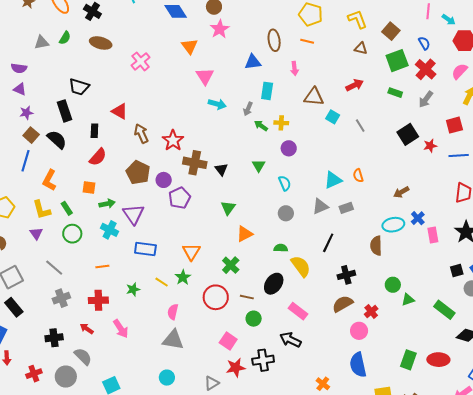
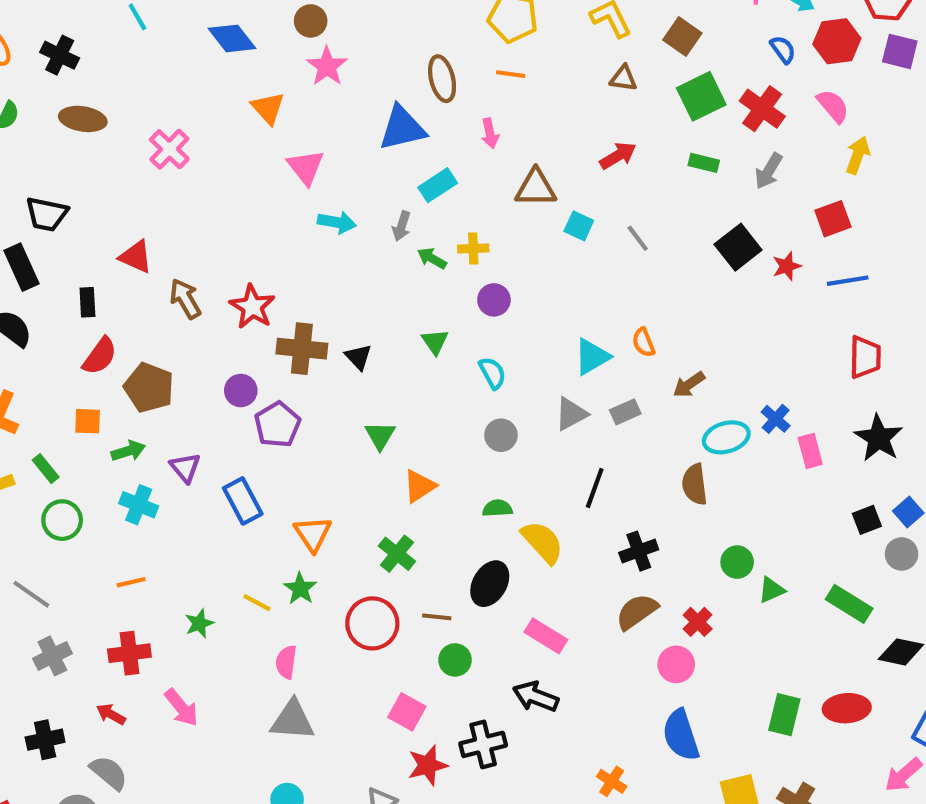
blue semicircle: (424, 43) -> (783, 50), moved
blue triangle: (253, 62) -> (402, 128), size x1.4
pink semicircle: (460, 71) -> (833, 106), turned 102
cyan rectangle: (267, 91) -> (438, 185), turned 54
brown pentagon: (138, 172) -> (149, 388), moved
brown arrow: (401, 192) -> (689, 385), moved
purple triangle: (134, 214) -> (185, 468), size x0.7
blue rectangle: (145, 249) -> (243, 501), moved, turned 60

